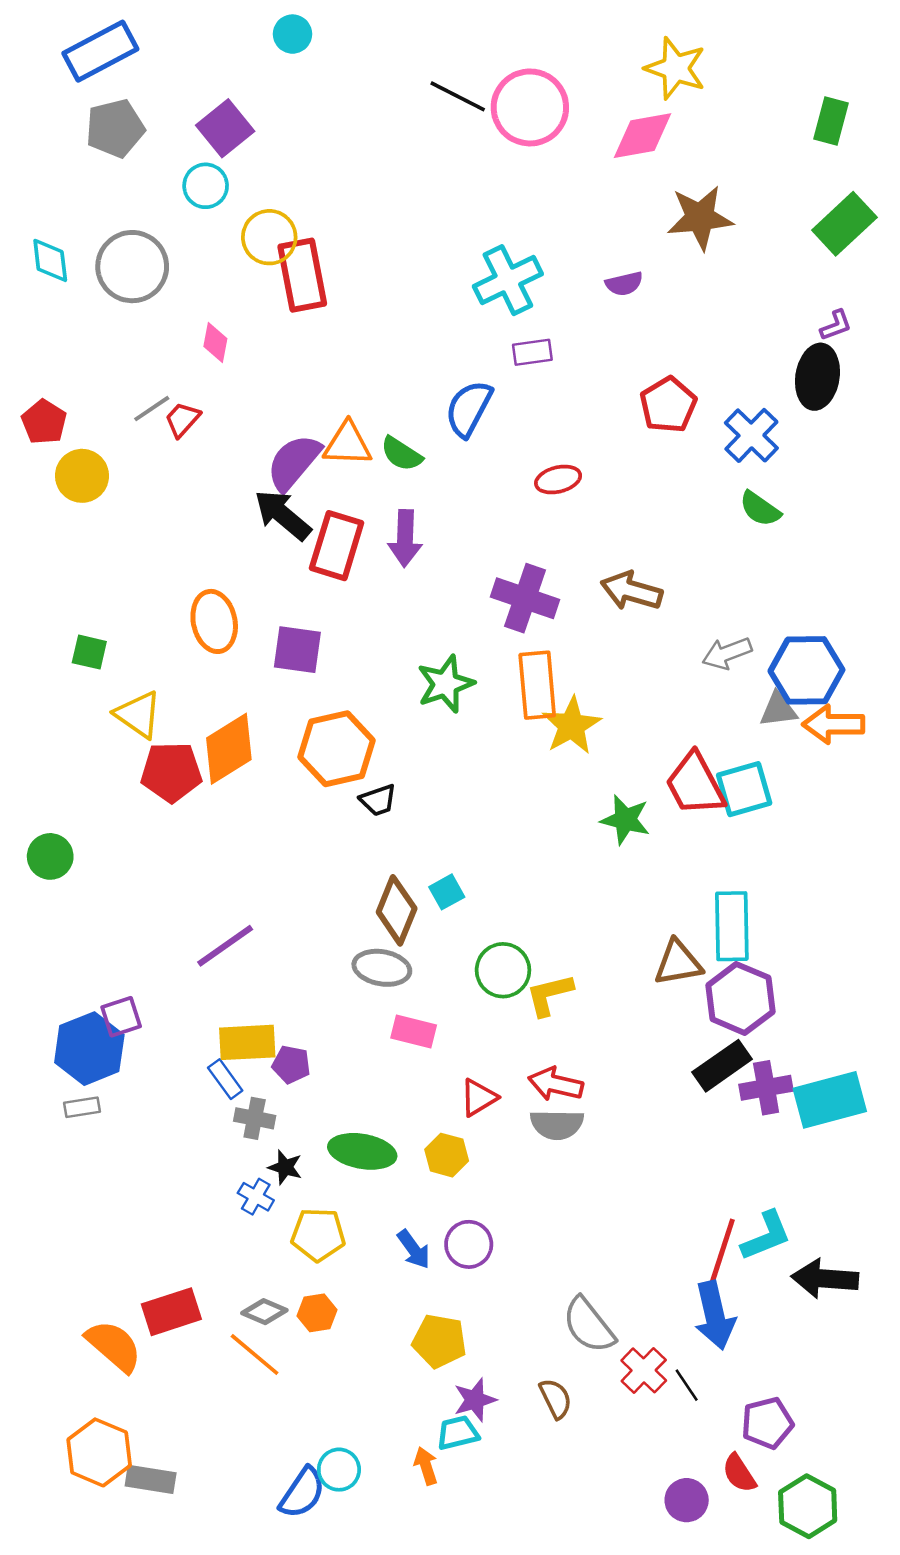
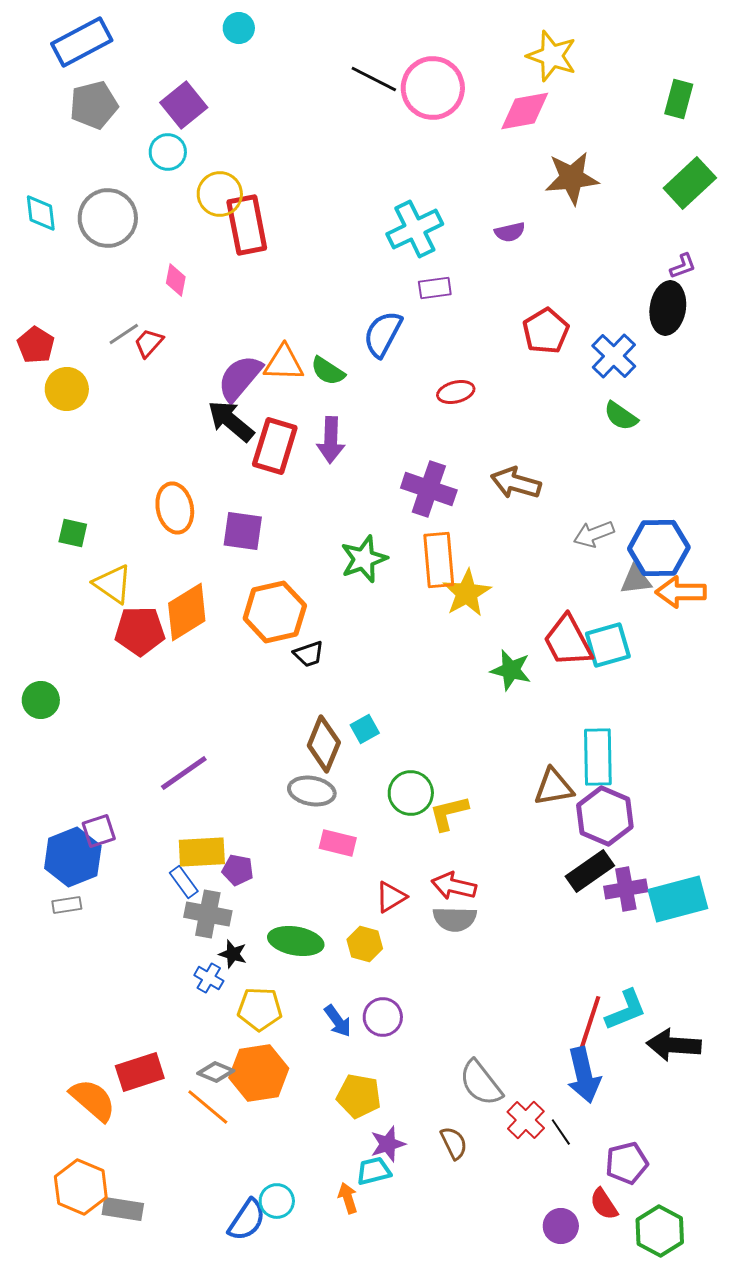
gray cross: (255, 1118) -> (208, 914), size x1.4
orange hexagon: (317, 1313) -> (259, 1073), size x1.8

